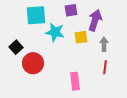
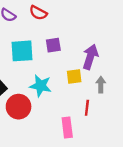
purple square: (71, 10) -> (53, 45), moved
cyan star: (55, 32) -> (41, 86), moved
red line: (105, 67) -> (87, 108), moved

